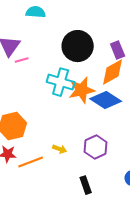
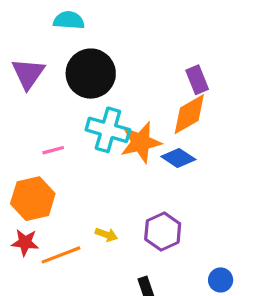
black circle: (78, 46) -> (91, 74), moved
pink line: (22, 60) -> (53, 150), moved
blue diamond: (106, 100) -> (178, 158), size x0.7

